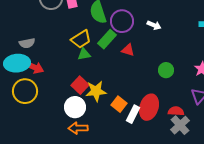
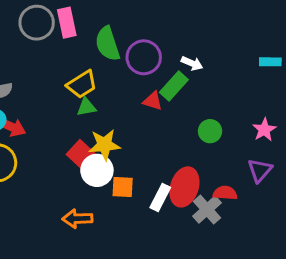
green rectangle: (107, 39) -> (174, 86), moved
yellow star: (96, 91) -> (104, 145), moved
orange square: (119, 104) -> (123, 187), moved, turned -35
white circle: (75, 107) -> (97, 170), moved
gray cross: (180, 125) -> (207, 210), moved

